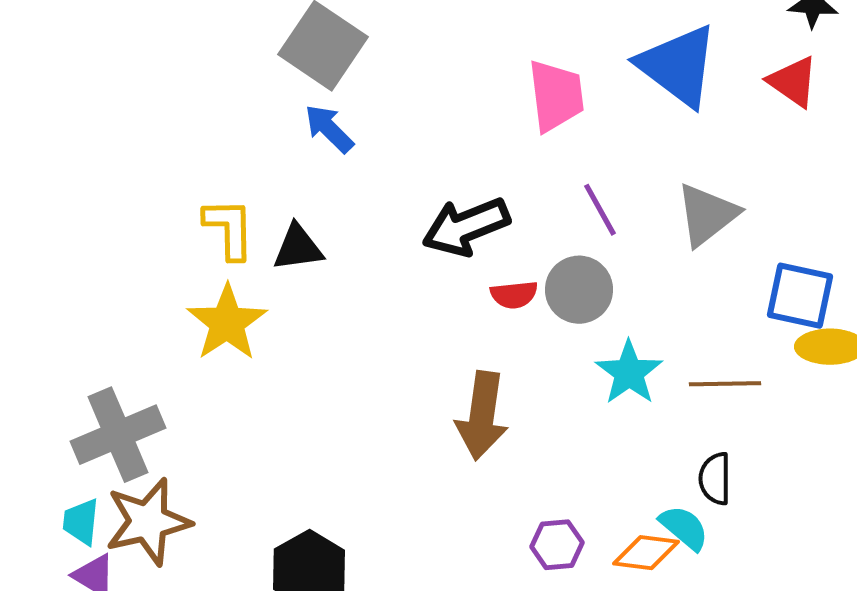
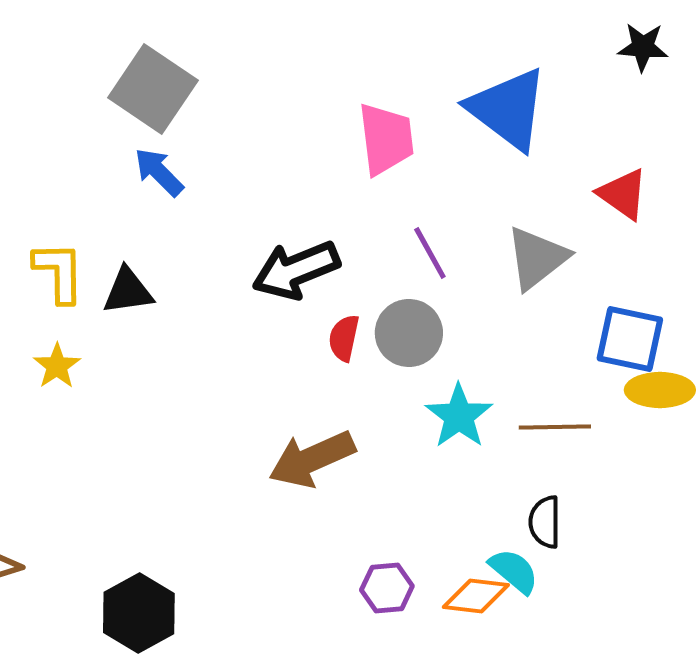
red triangle: (793, 82) -> (623, 194), moved
red semicircle: (514, 295) -> (344, 338), turned 108
yellow star: (227, 323) -> (57, 366), size x0.6
brown arrow: (482, 416) -> (312, 459), turned 58

